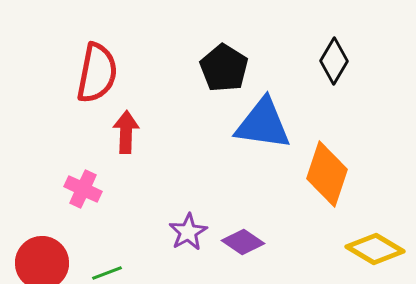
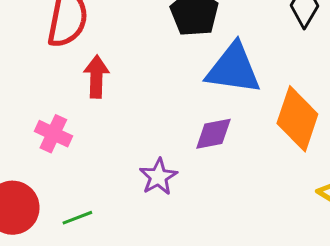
purple diamond: (243, 242) -> (213, 134), moved, turned -45

